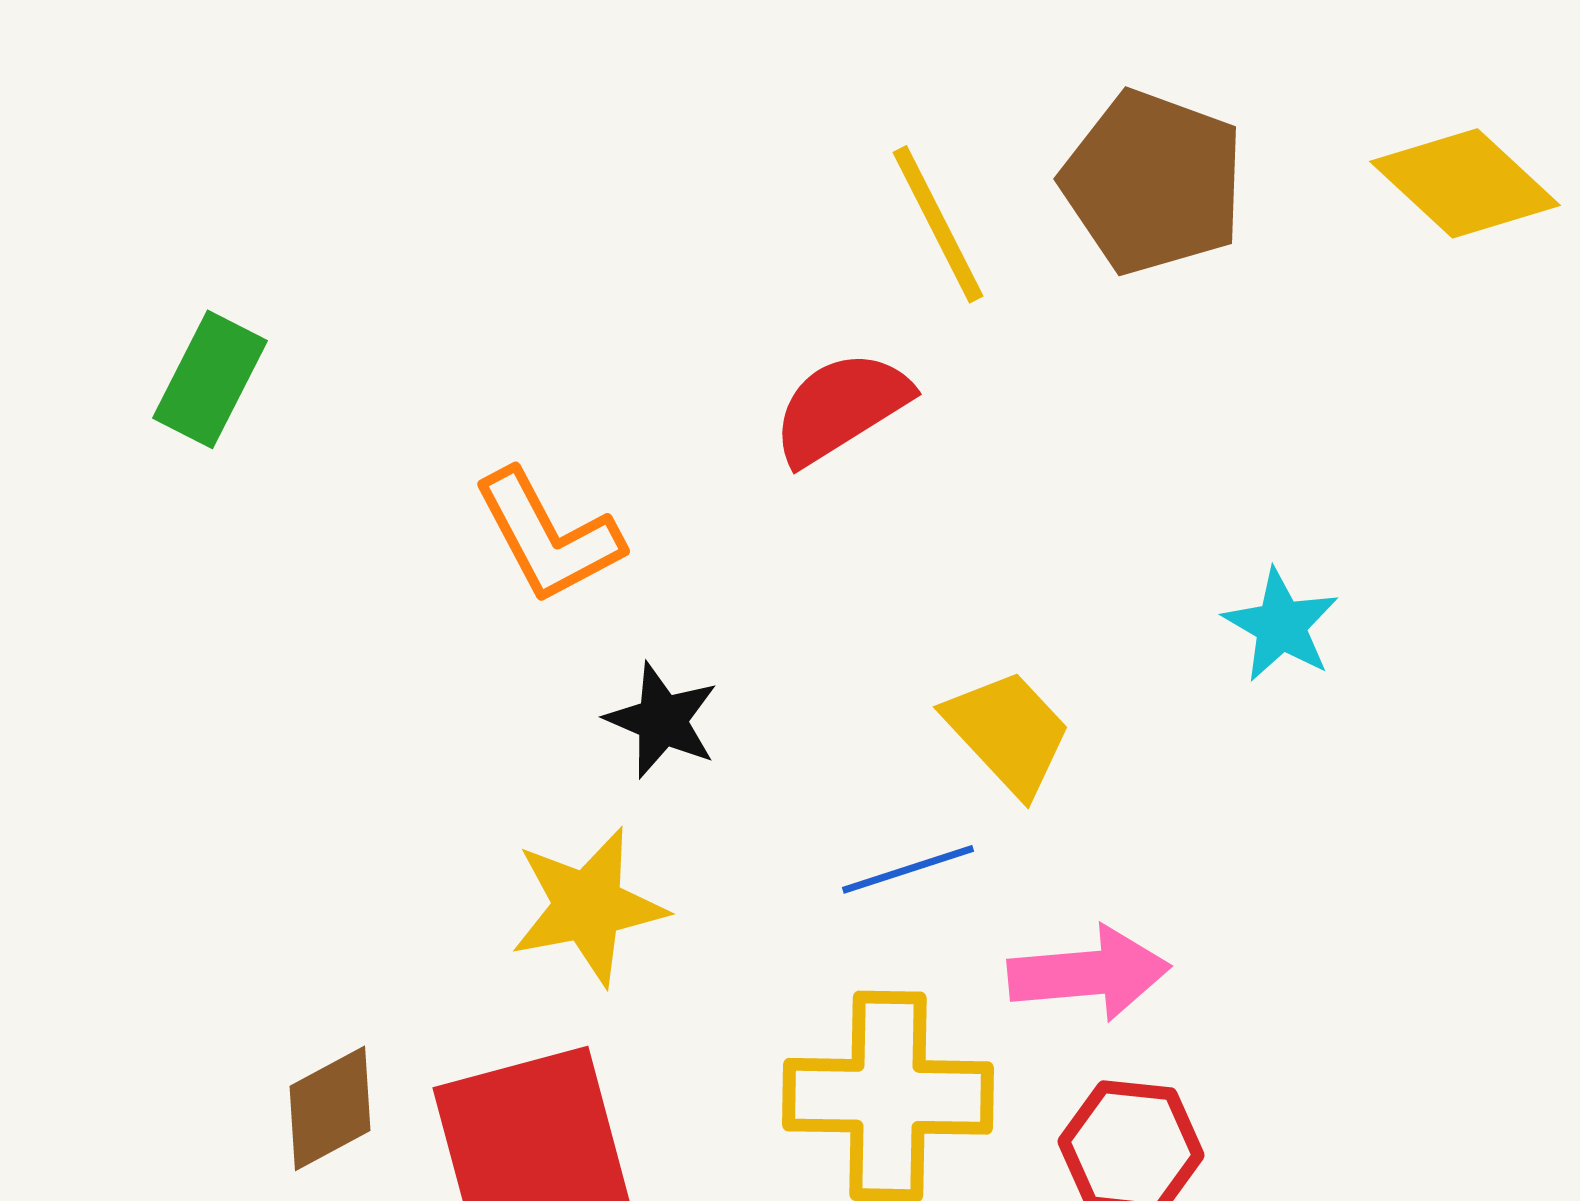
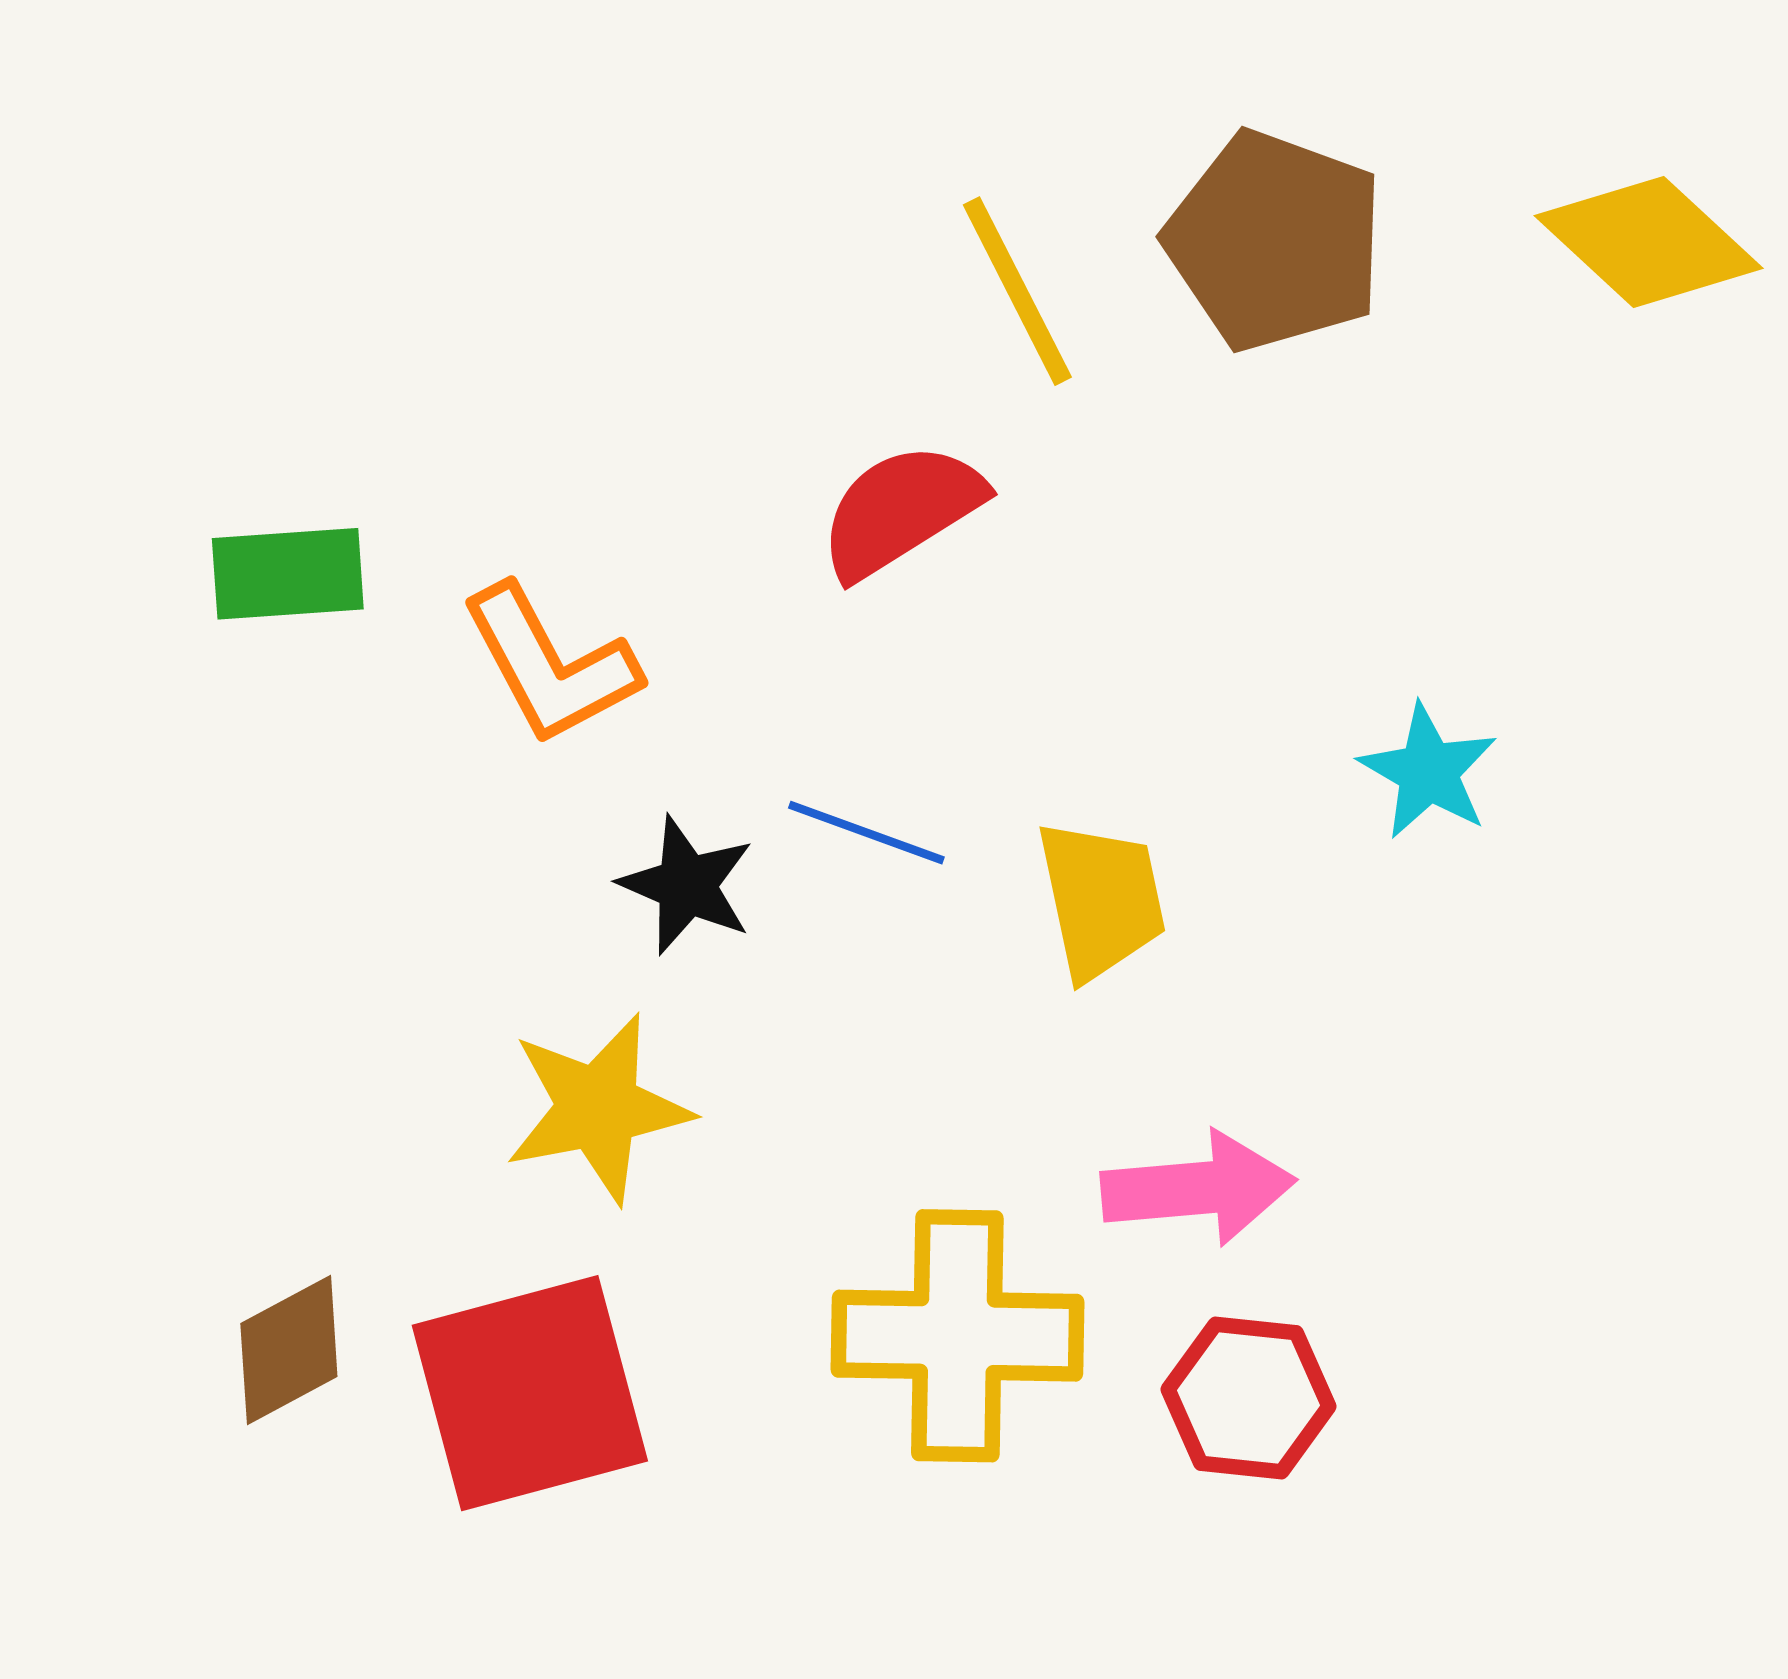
green rectangle: (210, 379) -> (288, 574), moved, turned 59
yellow trapezoid: (1008, 732) -> (1101, 900), turned 31
blue line: (908, 869) -> (866, 833), moved, turned 38

